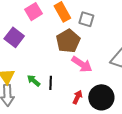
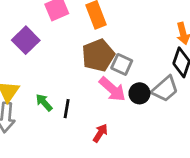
gray square: (86, 19) -> (122, 64), moved
black circle: (101, 97) -> (139, 93), moved, size x0.6

